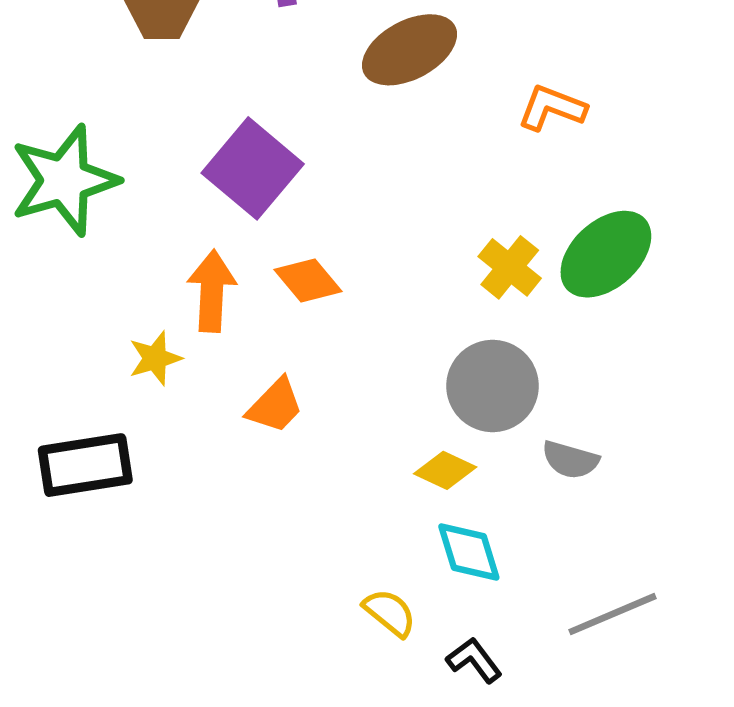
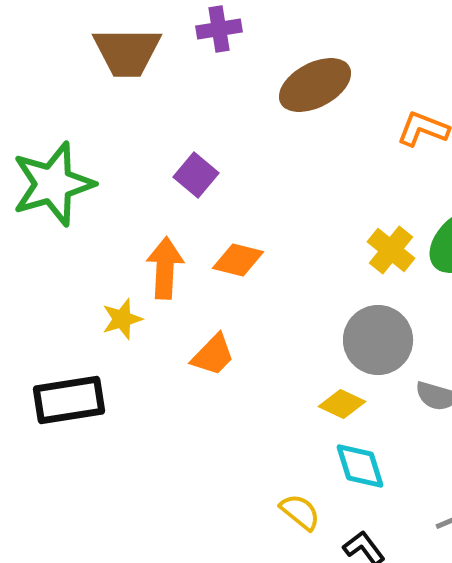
purple square: (253, 168) -> (196, 175), size x0.6
orange diamond: (308, 281) -> (238, 260), turned -36

